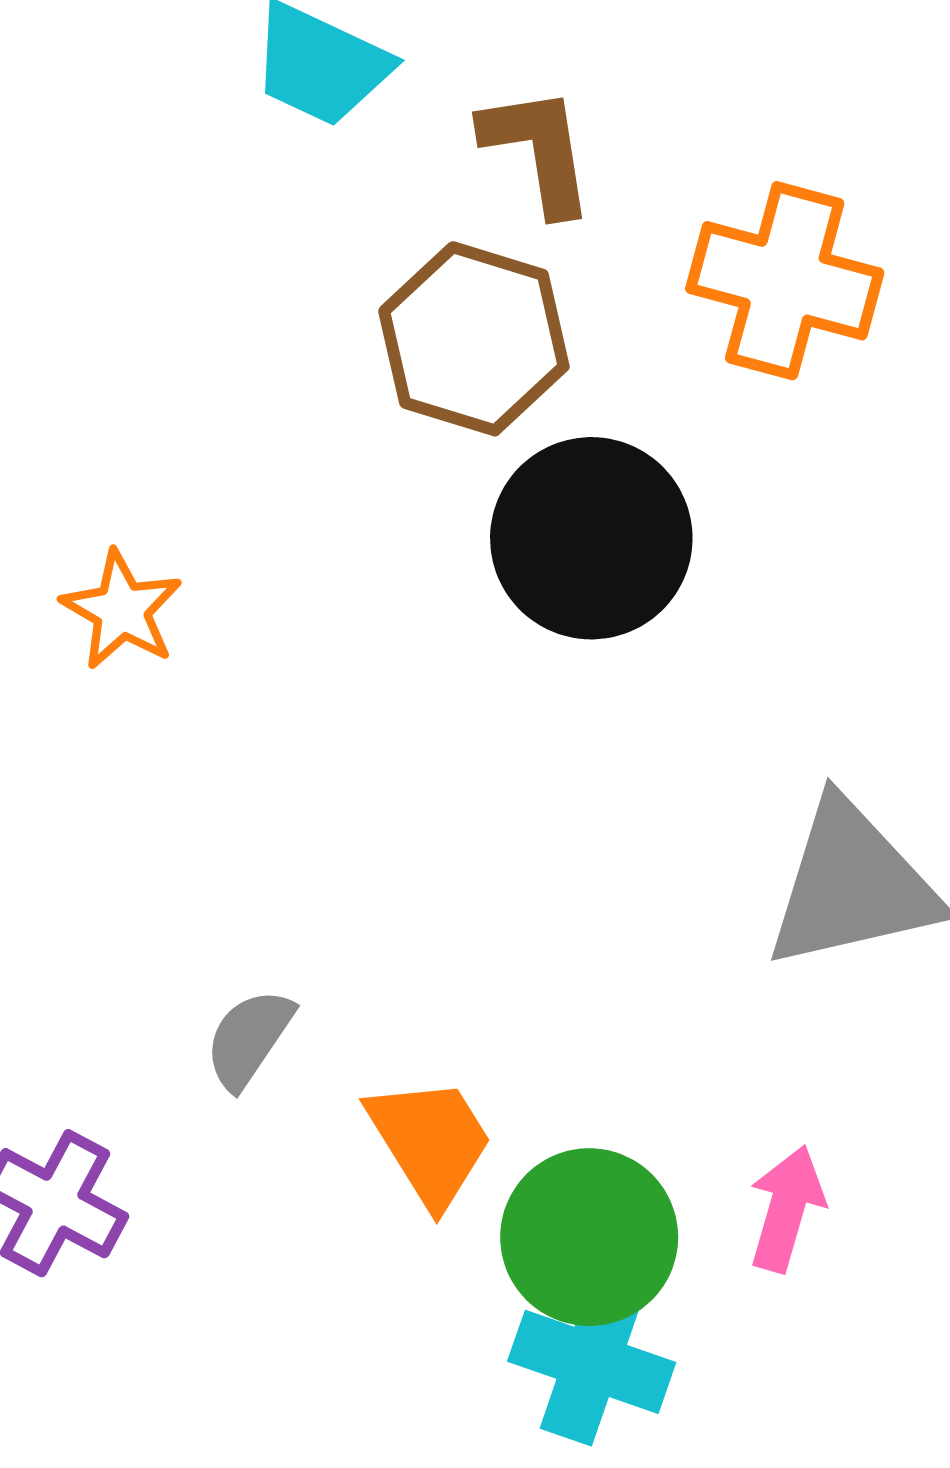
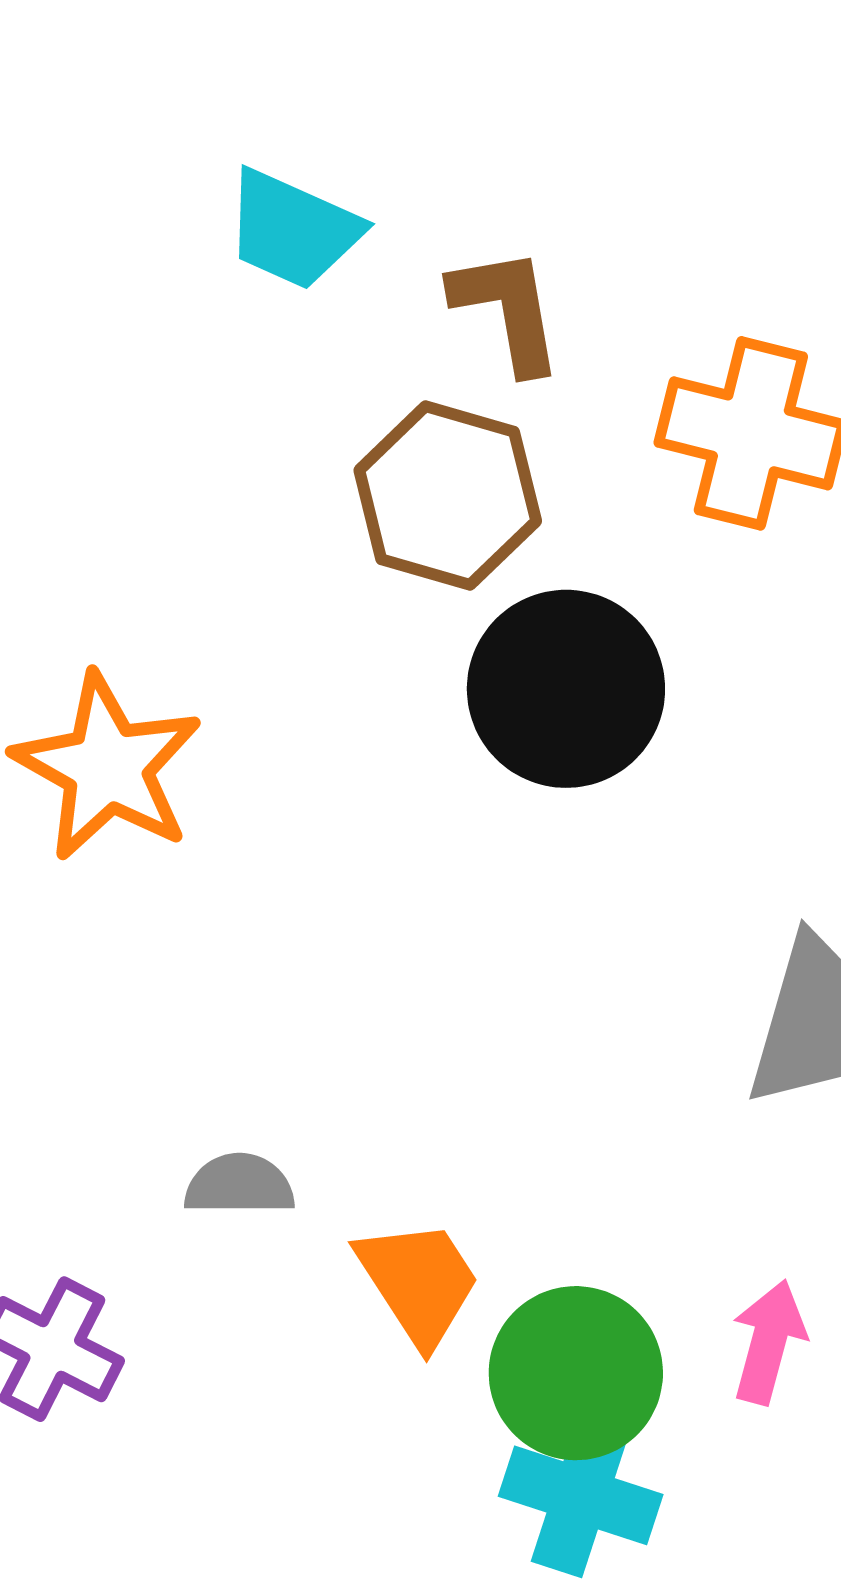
orange star: (122, 610) -> (107, 767), size x1.6
gray semicircle: (249, 1039) -> (239, 1185), turned 57

